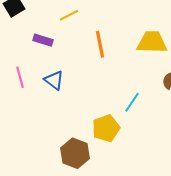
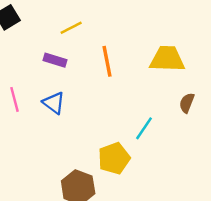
purple rectangle: (43, 40) -> (55, 60), moved

